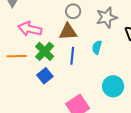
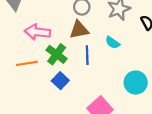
cyan semicircle: (97, 47) -> (113, 43), turned -64

